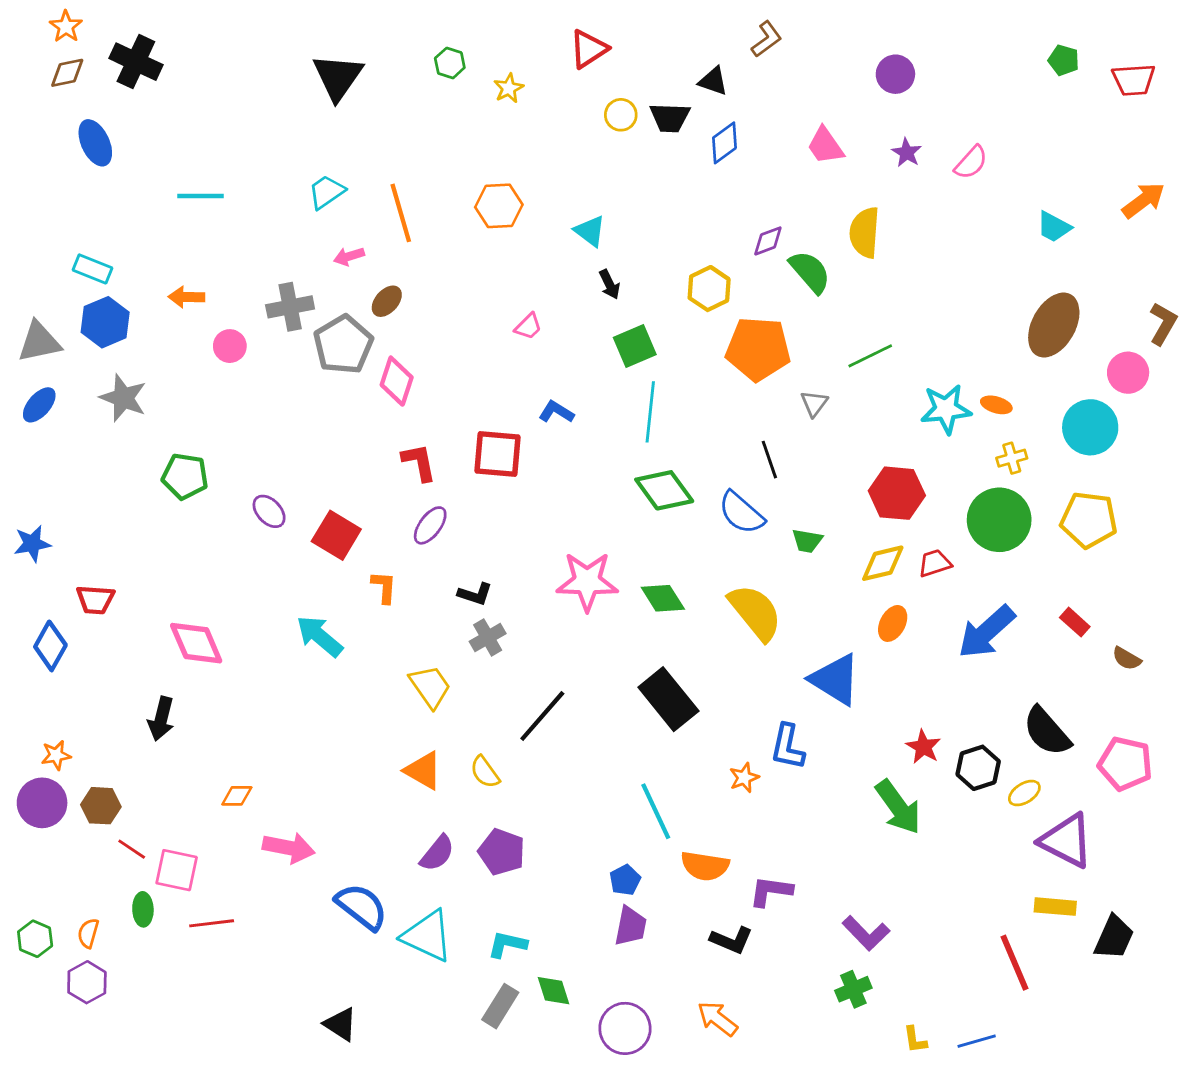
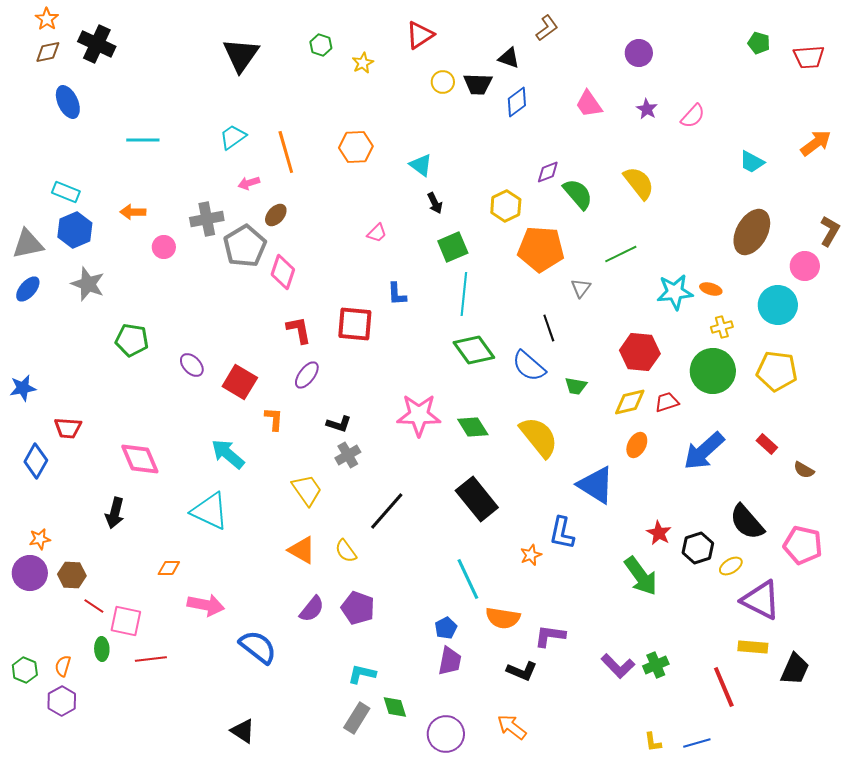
yellow semicircle: (865, 233) -> (639, 183), moved, turned 138
blue L-shape: (556, 412) -> (397, 294), turned -125
cyan triangle: (427, 936) -> (210, 511), moved
green cross: (853, 989) -> (656, 665), moved

